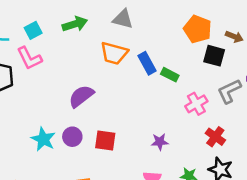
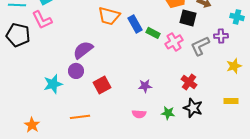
pink cross: (196, 104) -> (174, 42), moved
purple circle: (72, 137) -> (76, 71), moved
cyan star: (43, 139) -> (53, 84), turned 30
red square: (105, 140) -> (102, 85), turned -36

